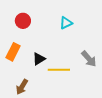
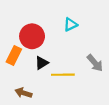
red circle: (23, 21) -> (32, 36), moved, size x1.5
brown arrow: (22, 87) -> (23, 93), turned 77

